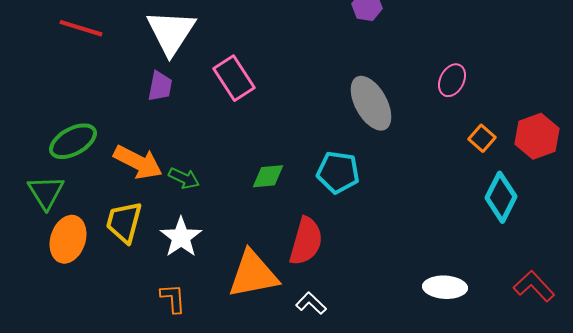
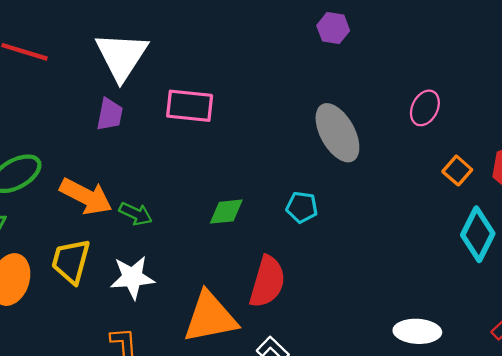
pink rectangle: (234, 78) -> (190, 106), turned -51
cyan pentagon: (338, 172) -> (302, 207), size x0.7
white star: (181, 237) -> (132, 277), turned 30

